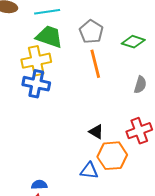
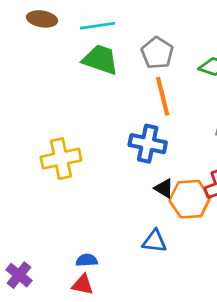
yellow cross: (36, 61) -> (61, 159), moved
blue cross: (36, 84) -> (148, 144), moved
orange hexagon: (112, 156) -> (190, 199), moved

